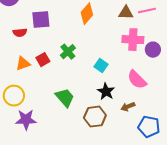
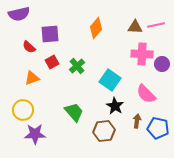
red semicircle: (20, 33) -> (29, 47), turned 48
red square: (43, 60) -> (52, 62), moved
cyan square: (101, 66) -> (110, 80), size x1.5
brown arrow: (128, 107) -> (137, 121), turned 120
blue pentagon: (149, 127) -> (158, 128), moved

